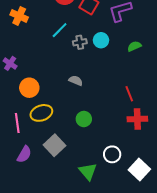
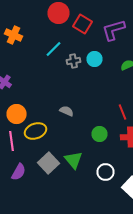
gray semicircle: (76, 81) -> (66, 111), moved
orange circle: (29, 88) -> (16, 114), moved
green circle: (84, 119) -> (100, 134), moved
green triangle: (88, 172) -> (74, 160), moved

